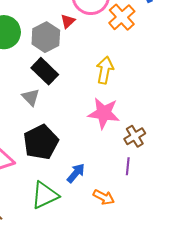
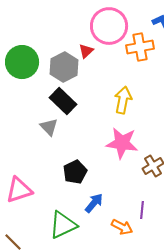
orange cross: (122, 17) -> (140, 47), turned 32
black pentagon: (41, 142) -> (75, 172), moved, size x0.7
purple line: (128, 166) -> (142, 210), moved

